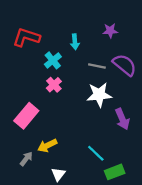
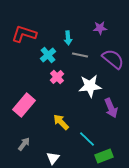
gray line: (97, 66) -> (80, 55), moved
pink cross: (54, 85) -> (57, 77), moved
yellow arrow: (47, 145) -> (61, 122), moved, turned 72

